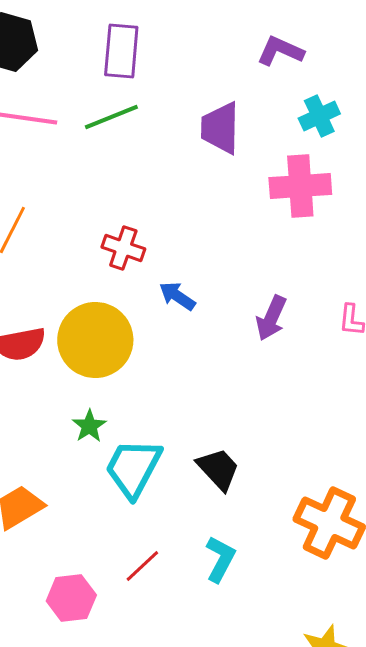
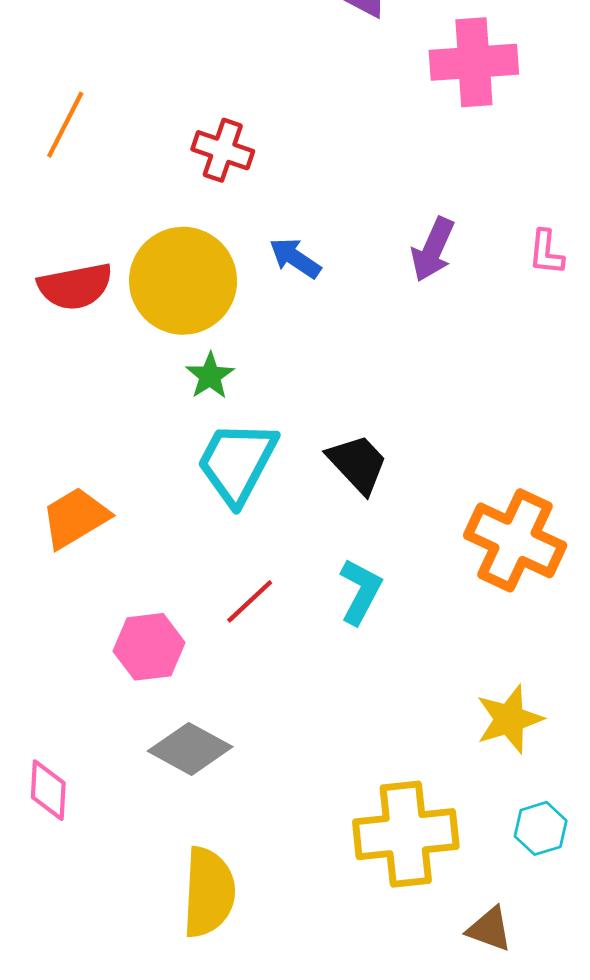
blue arrow: (177, 296) -> (295, 258), moved
green star: (89, 426) -> (210, 376), moved

